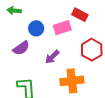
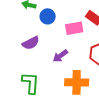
blue circle: (36, 28) -> (48, 16), moved

